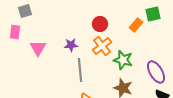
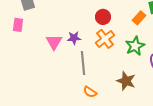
pink triangle: (38, 48) -> (54, 42), moved
green star: (123, 60) -> (135, 46), moved, turned 30

